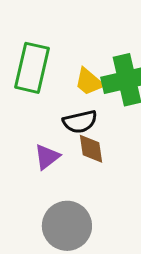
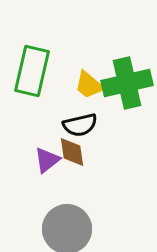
brown diamond: (91, 149) -> (72, 152), moved

